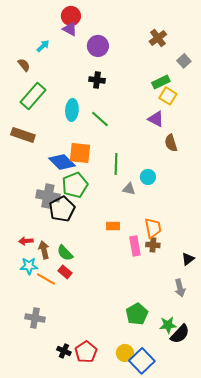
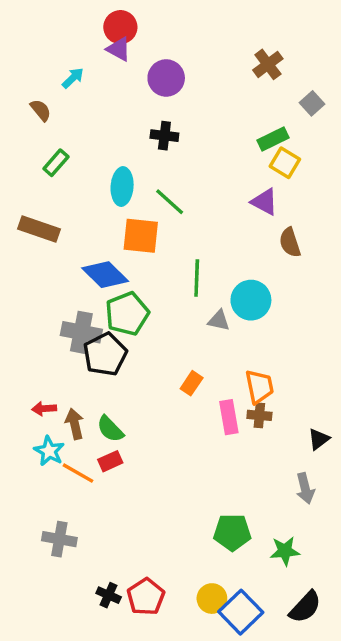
green rectangle: (33, 96) -> (56, 163), size x0.6
orange square: (80, 153) -> (141, 236), moved
cyan circle: (148, 177) -> (251, 300), size x1.5
orange rectangle: (113, 226) -> (192, 383), turned -56
cyan star: (29, 266) -> (49, 451), turned 30
red rectangle: (65, 272) -> (110, 461), turned -64
green pentagon: (137, 314) -> (232, 532), turned 30
black semicircle: (180, 334) -> (305, 607), moved

